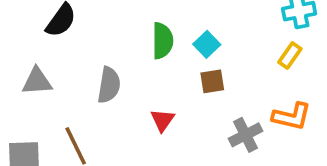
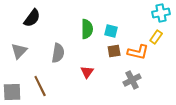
cyan square: (207, 44) -> (111, 31), turned -32
gray triangle: (37, 81) -> (19, 51), turned -42
orange L-shape: (292, 116) -> (138, 52), moved

